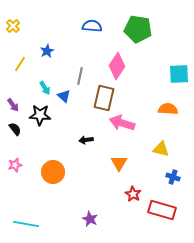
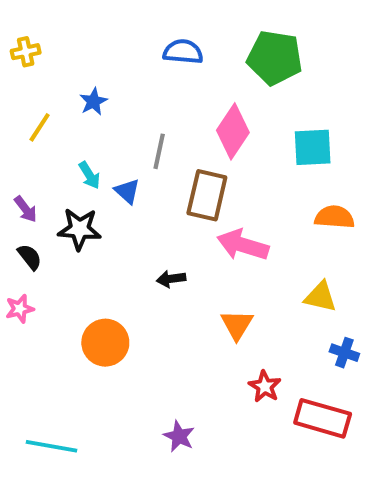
yellow cross: (13, 26) -> (26, 52), turned 32
cyan square: (179, 74) -> (313, 147), moved
pink star: (15, 165) -> (20, 309), moved

